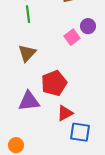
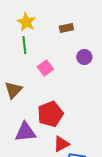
pink square: (72, 37) -> (45, 68), moved
brown triangle: (27, 53) -> (13, 90), moved

